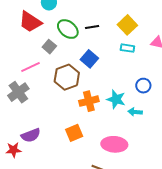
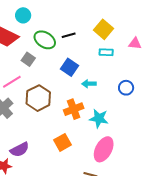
brown hexagon: (67, 77) -> (38, 98), moved
cyan star: (116, 99) -> (99, 118), moved
cyan arrow: (135, 112) -> (89, 84), moved
pink ellipse: (114, 144) -> (104, 149), turned -60

